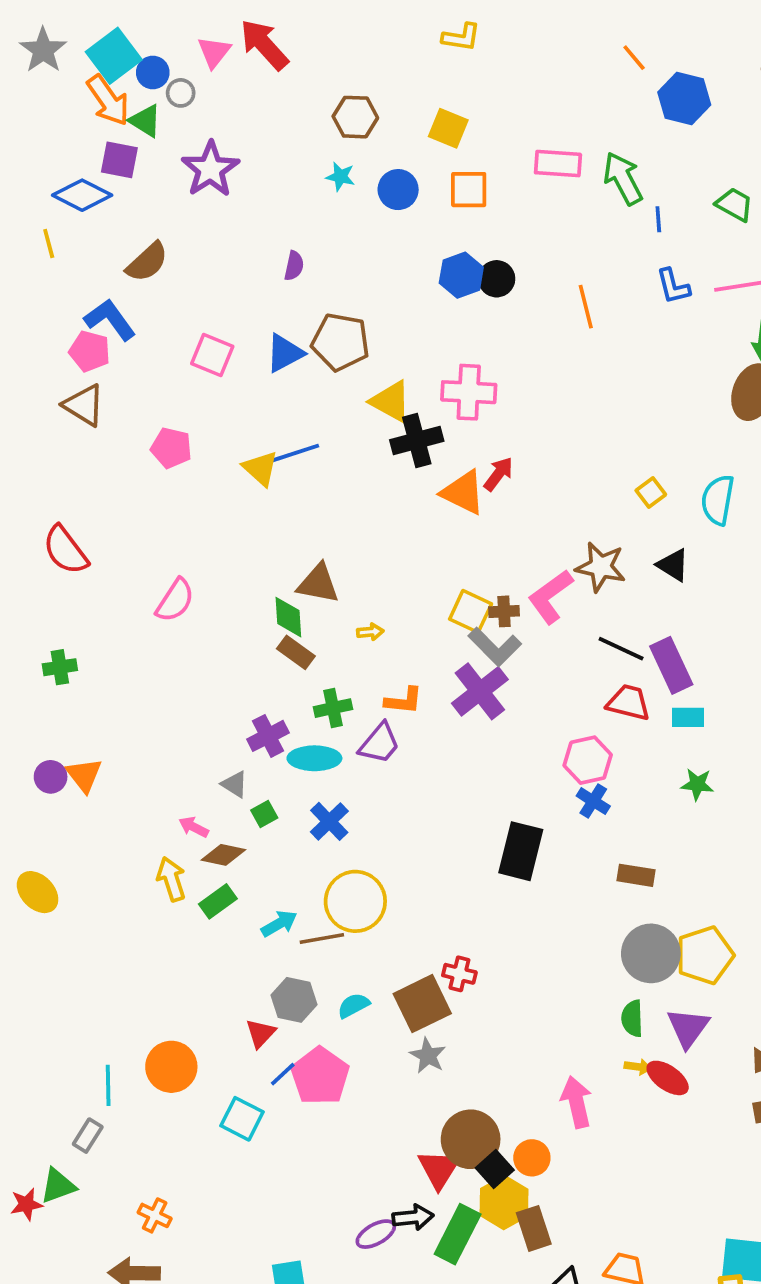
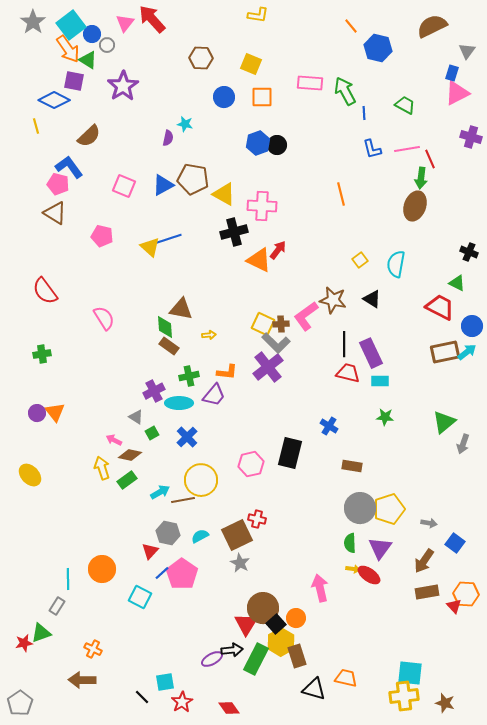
cyan star: (340, 177) -> (185, 124), moved
orange line: (586, 307) -> (341, 194), moved
yellow triangle: (391, 401) -> (224, 194), moved
pink semicircle: (175, 600) -> (104, 318), turned -65
black line: (621, 649) -> (344, 344), turned 65
pink hexagon: (588, 760) -> (251, 464), moved

